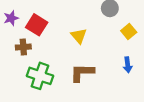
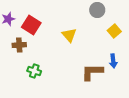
brown L-shape: (82, 73) -> (92, 72), moved
green cross: (40, 76) -> (34, 71), size x0.6

